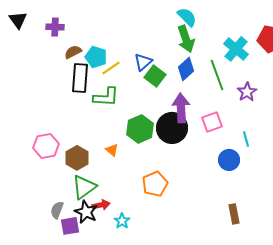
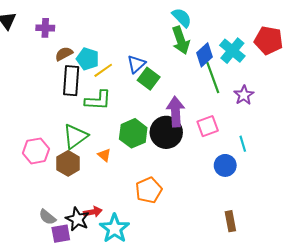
blue diamond: (186, 69) -> (204, 55), moved
green triangle: (84, 187) -> (75, 136), moved
gray semicircle: (57, 210) -> (47, 217), turned -72
cyan star: (122, 221) -> (115, 228), size x1.8

